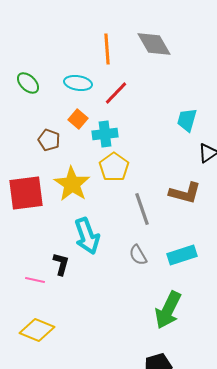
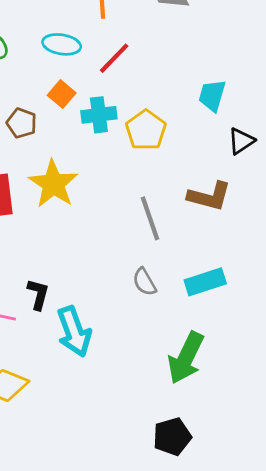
yellow pentagon: (114, 167) -> (146, 130), moved
cyan arrow: (87, 236) -> (74, 332), moved

